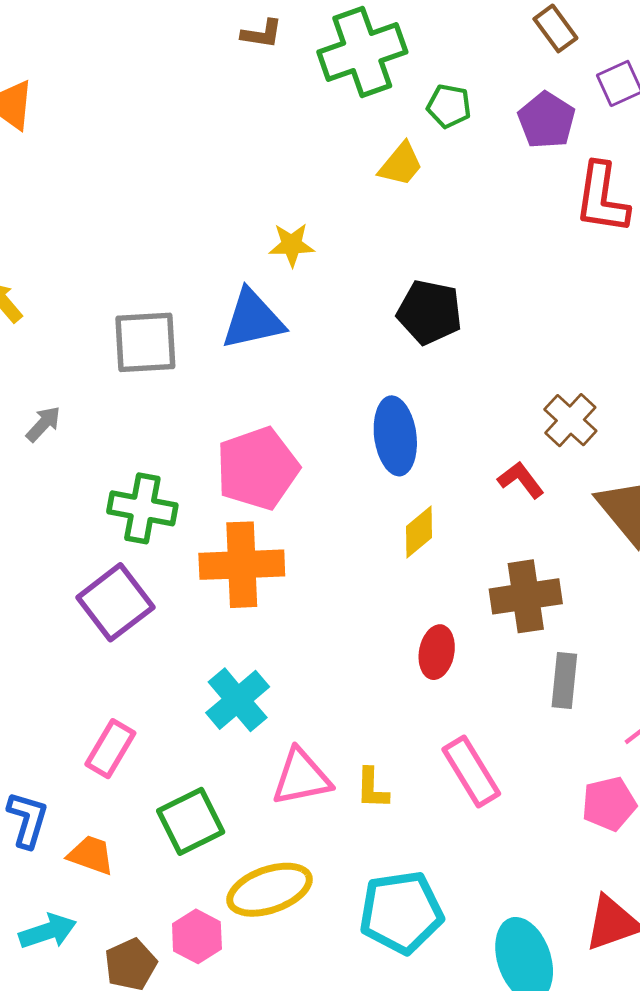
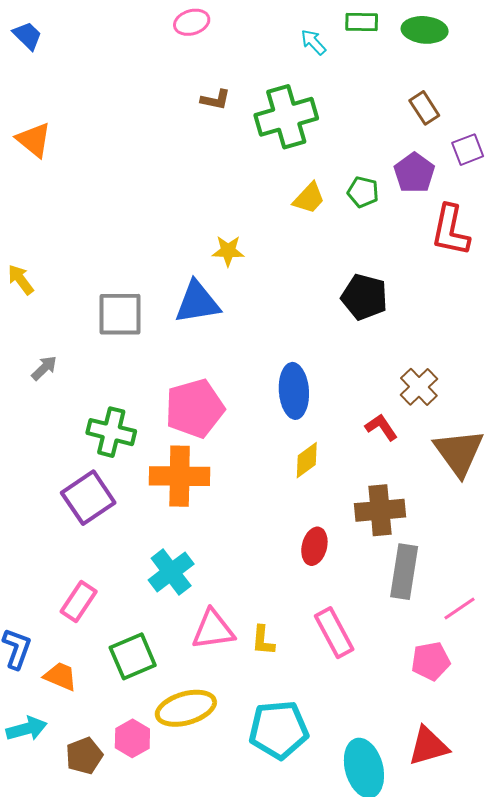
green pentagon: (449, 106) -> (363, 192), moved
black pentagon: (429, 312) -> (364, 297), moved
gray rectangle: (564, 680) -> (404, 572), size x1.4

